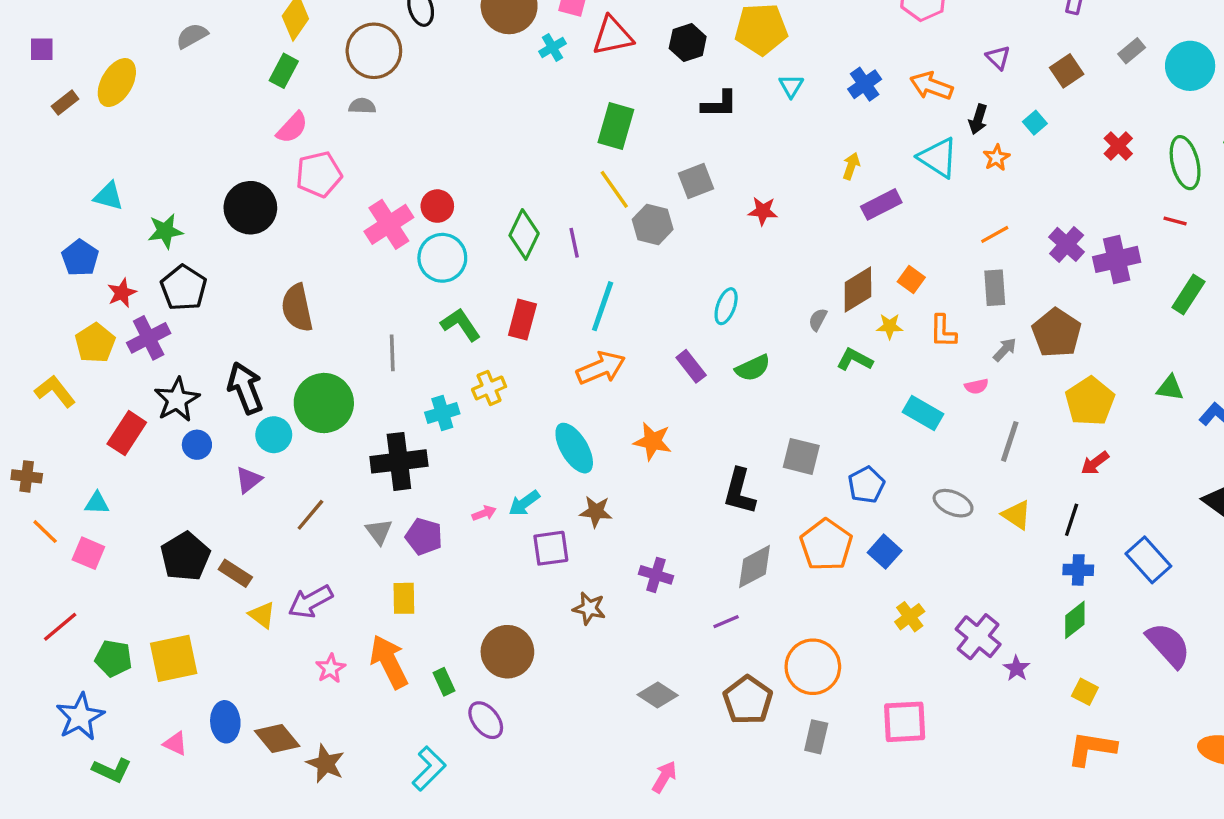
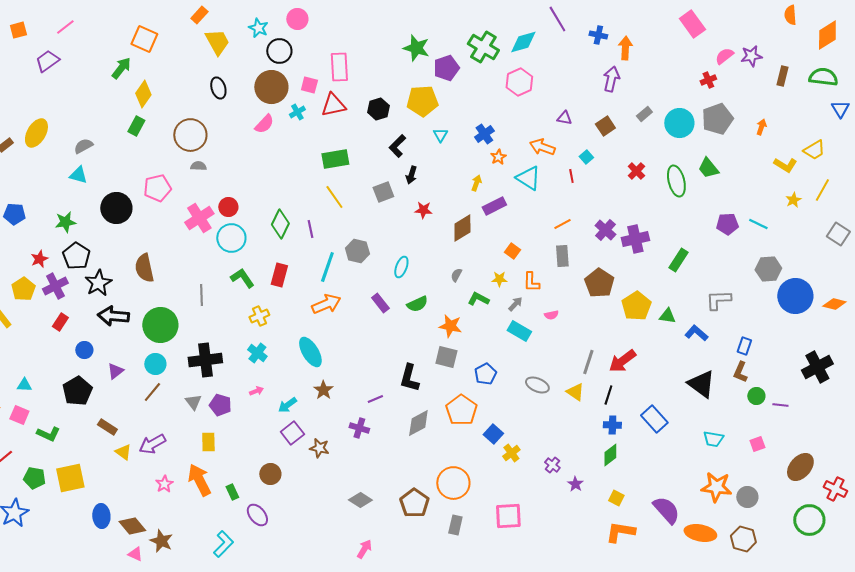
gray semicircle: (192, 36) -> (83, 146), moved
brown circle: (374, 51) -> (190, 135), moved
purple triangle: (998, 58) -> (564, 118), turned -35
orange arrow: (931, 86) -> (542, 147), moved
black L-shape: (719, 104) -> (397, 146), turned 135
gray semicircle: (362, 106) -> (198, 166), moved
black arrow: (978, 119) -> (411, 175), moved
green rectangle: (616, 126) -> (335, 159), turned 64
pink semicircle: (292, 128) -> (264, 124), moved
orange star: (996, 158) -> (498, 157), moved
cyan triangle: (108, 196) -> (78, 175), moved
red line: (1175, 221) -> (571, 176), moved, turned 64
gray hexagon: (653, 224) -> (357, 251), moved
blue pentagon: (80, 258) -> (14, 214), moved, turned -30
brown diamond: (858, 290) -> (462, 228), moved
gray arrow: (1005, 350) -> (515, 304), moved
black arrow: (245, 388) -> (113, 316), turned -64
black star: (177, 400) -> (98, 283), moved
yellow pentagon: (1090, 401) -> (636, 306), moved
cyan cross: (442, 413) -> (257, 353), moved, turned -36
red rectangle: (127, 433) -> (60, 322), moved, size x0.7
cyan circle: (274, 435) -> (155, 364), moved
orange star: (653, 441) -> (450, 326), moved
gray line: (1010, 441) -> (588, 362), moved
red arrow: (1095, 463) -> (622, 361), size x1.6
cyan arrow: (524, 503) -> (287, 405), moved
brown star: (596, 511) -> (323, 390), turned 30
purple square: (551, 548) -> (292, 433), moved, turned -30
blue square: (885, 552) -> (493, 434), moved
black pentagon: (185, 557) -> (77, 391), moved
purple line: (726, 622) -> (375, 399), moved
purple cross: (978, 637) -> (552, 465), size x0.6
purple semicircle: (1168, 645) -> (666, 510), moved
brown circle: (507, 652) -> (270, 474), size x0.7
pink triangle: (175, 744) -> (135, 554), moved
green L-shape: (112, 770) -> (48, 434), moved

